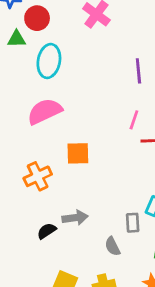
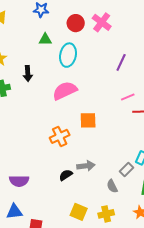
red circle: (37, 18) -> (76, 23), moved
purple line: (138, 71) -> (121, 62), moved, turned 30
pink line: (134, 120) -> (128, 97), turned 48
gray rectangle: (133, 223) -> (126, 170), turned 48

